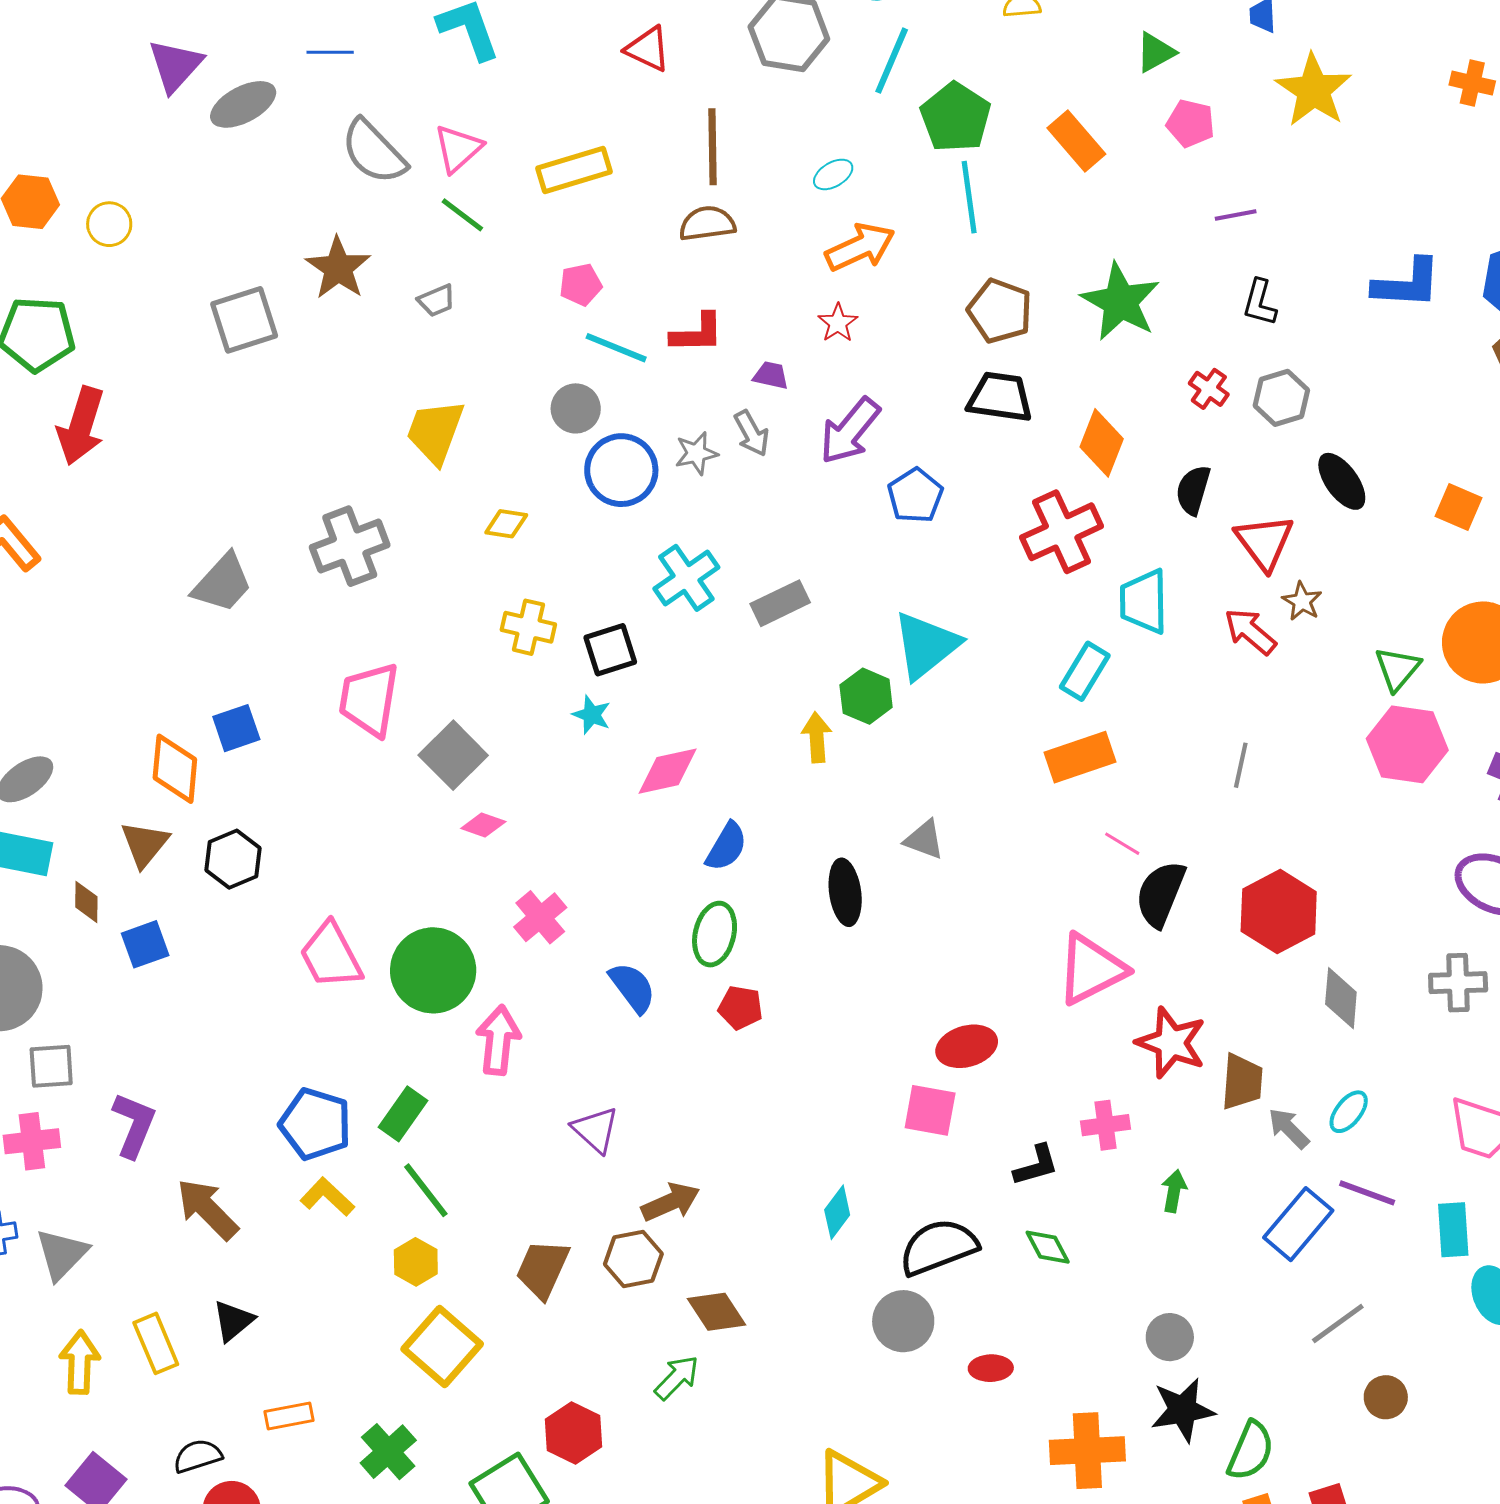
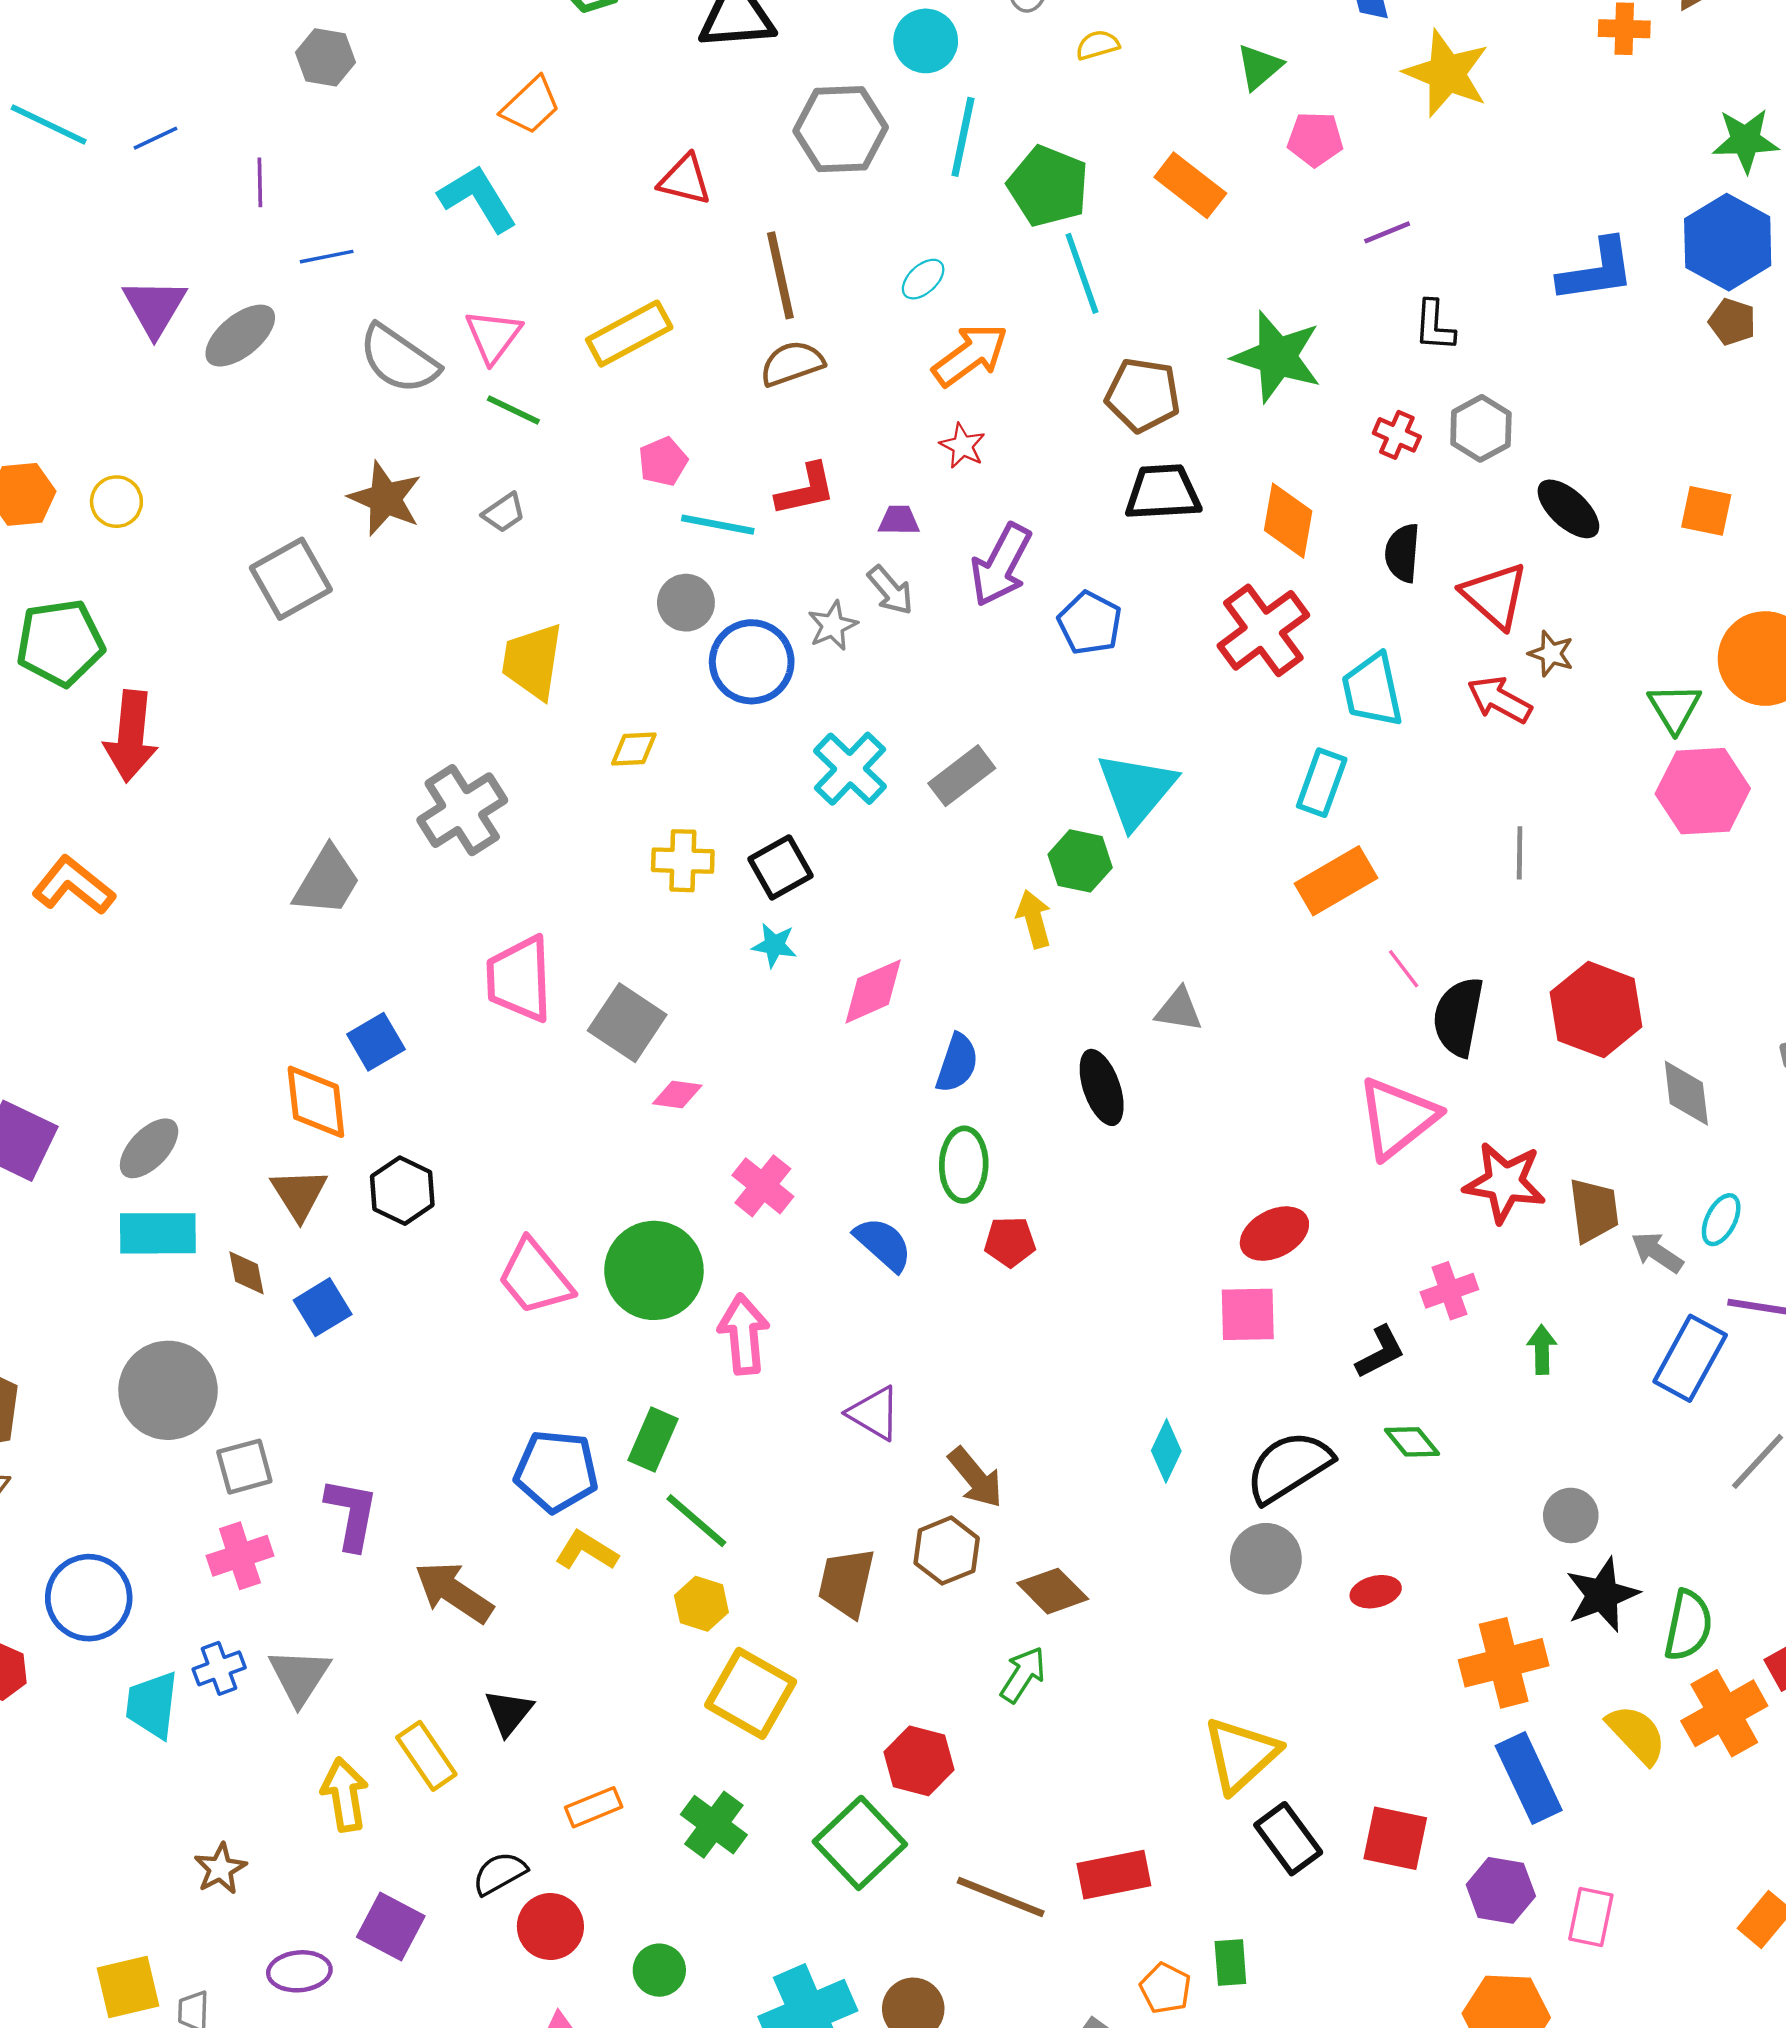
pink line: (1122, 844) -> (1404, 969), turned 33
brown arrow: (671, 1202) -> (976, 1478), turned 86

